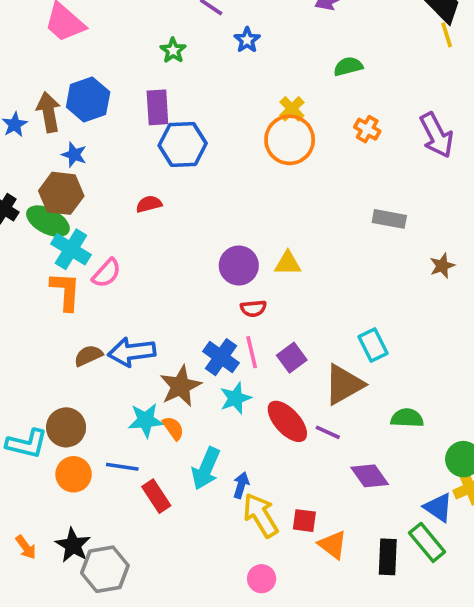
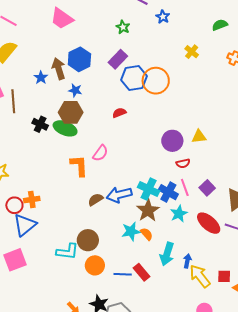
purple rectangle: (157, 107) -> (118, 59), turned 54
orange circle: (290, 140) -> (156, 81), moved
cyan cross: (71, 249) -> (149, 189), moved
blue line: (122, 467) -> (123, 274), moved

